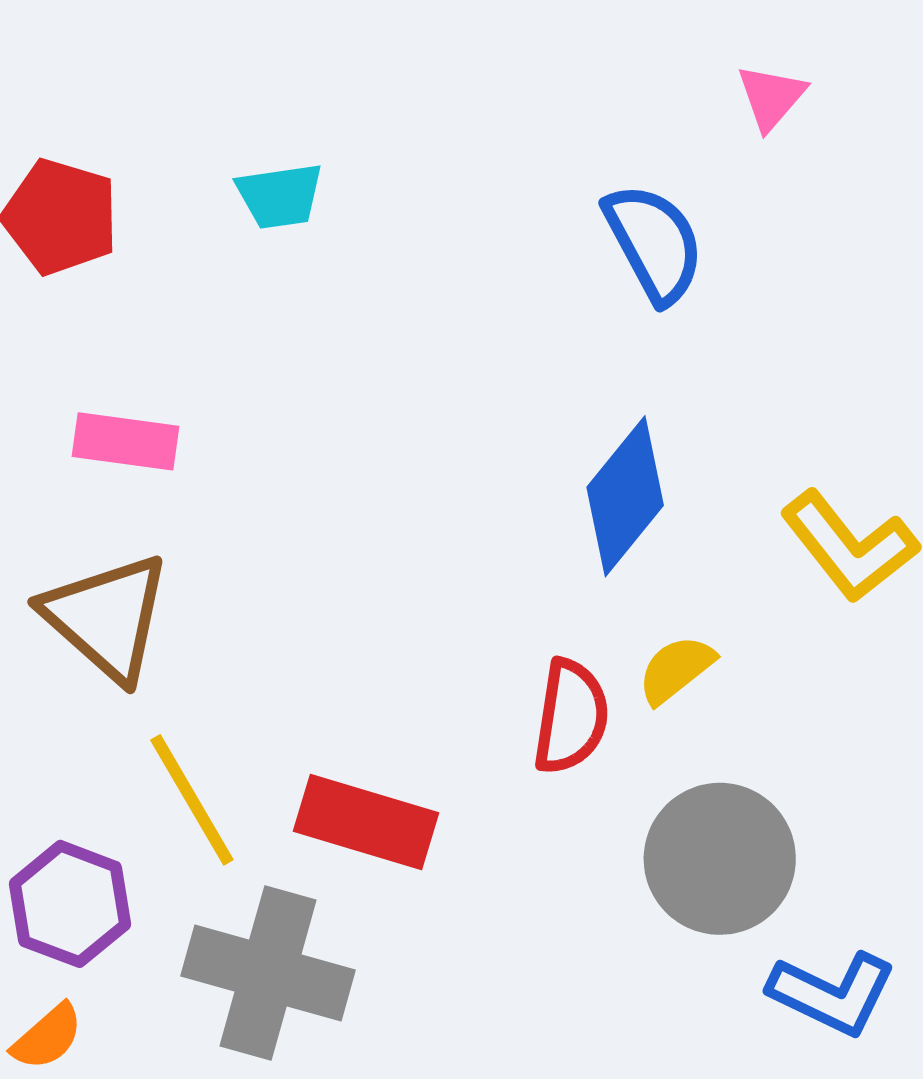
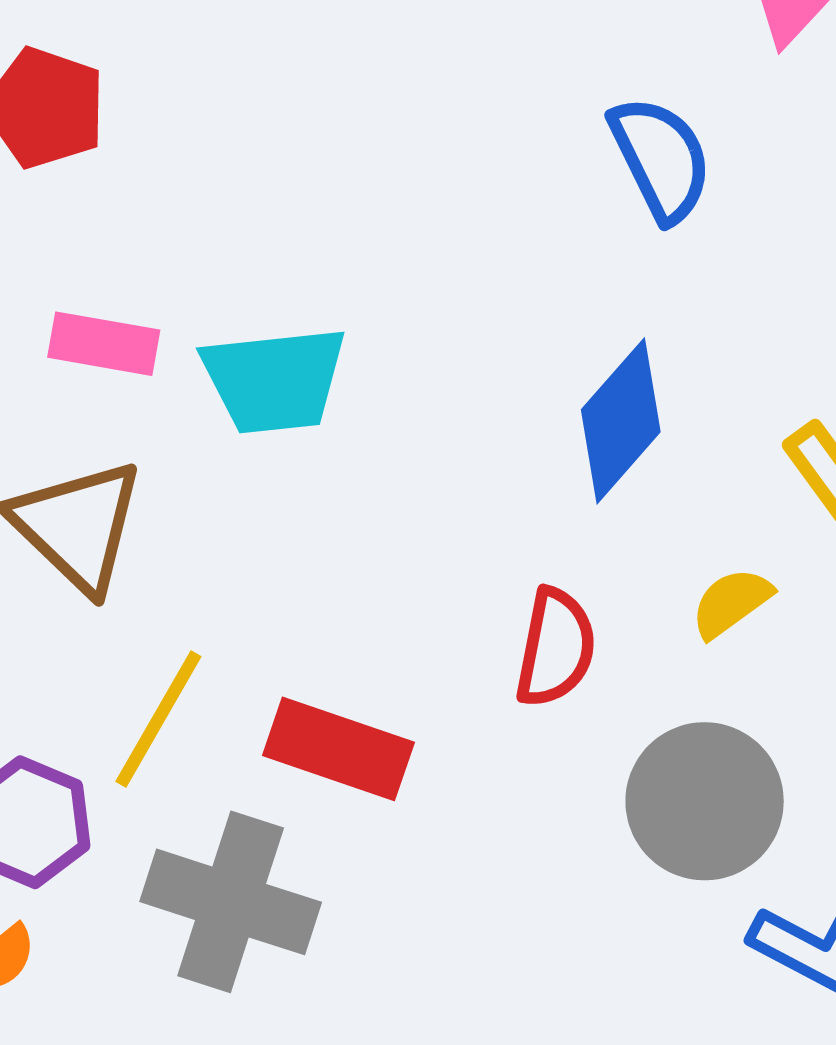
cyan trapezoid: (280, 196) -> (274, 380), moved, size x1.6
yellow semicircle: (676, 669) -> (731, 603), moved
yellow line: (192, 800) -> (158, 719), turned 58

